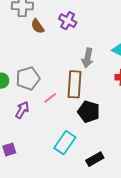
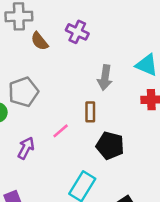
gray pentagon: (28, 78) -> (23, 92), moved
brown rectangle: (74, 84) -> (90, 112), size x0.6

